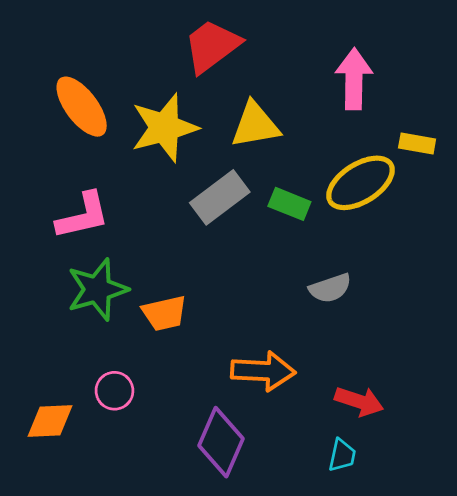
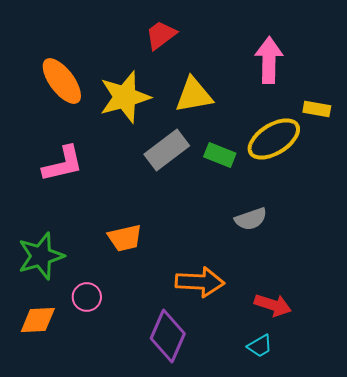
red trapezoid: (212, 46) -> (161, 35), size x0.7
green star: (97, 289) -> (41, 256), moved
cyan trapezoid: (342, 455) -> (260, 346), turned 48

